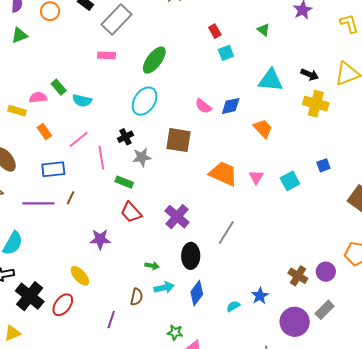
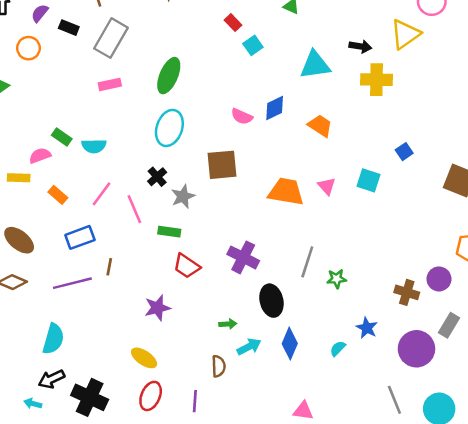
cyan square: (290, 181) -> (369, 180), turned -30
red ellipse: (63, 305) -> (151, 396), moved
green star: (175, 332) -> (337, 279), moved

